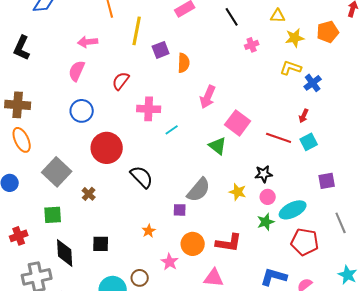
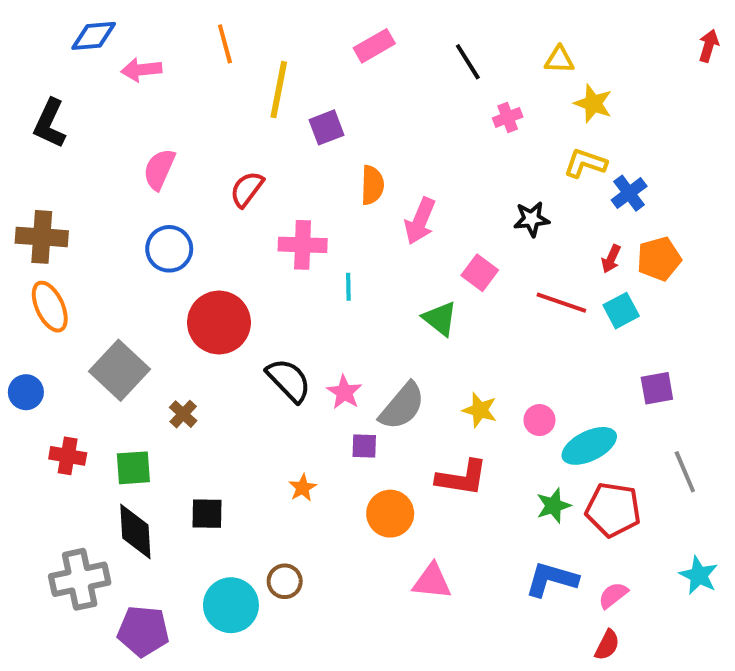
orange pentagon: (328, 32) -> (659, 259), moved
yellow star: (295, 38) -> (593, 104), turned 30
pink arrow: (88, 42) -> (141, 70), moved
orange semicircle: (184, 63) -> (372, 185), moved
pink square: (238, 123) -> (480, 273), size x0.7
cyan line: (172, 130) -> (348, 287), turned -56
black star: (264, 174) -> (532, 219), moved
green square: (53, 215) -> (133, 468), moved
green star: (266, 222) -> (553, 506), moved
red cross: (19, 236) -> (68, 456), moved, turned 30
red L-shape: (229, 243) -> (462, 478), moved
pink star: (170, 262) -> (344, 392), moved

